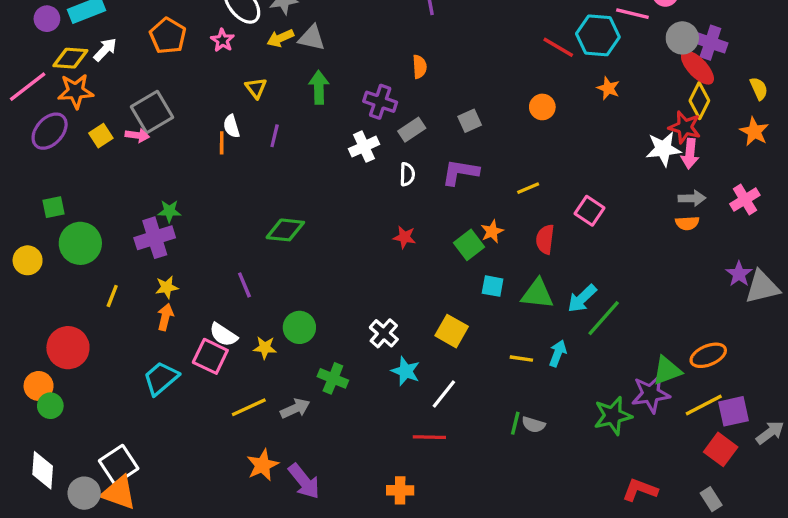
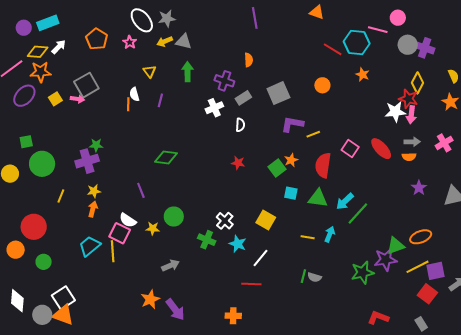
red ellipse: (697, 68) -> (381, 149), moved
gray square: (470, 121) -> (278, 93), size x1.6
purple L-shape: (460, 172) -> (292, 124), moved
red semicircle: (545, 239) -> (323, 165), size x1.4
purple star: (739, 274) -> (419, 188), moved
green cross: (333, 378) -> (207, 240), moved
green circle: (50, 406) -> (44, 262), moved
yellow line: (249, 407) -> (113, 251), moved, turned -70

